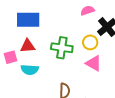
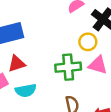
green cross: (62, 48) -> (68, 67), moved

